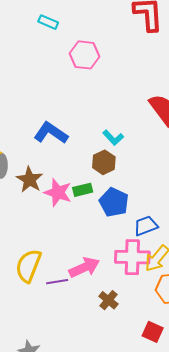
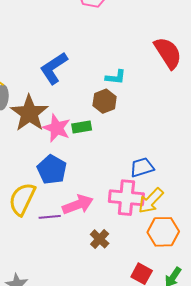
blue L-shape: (51, 133) -> (54, 68), turned -72
cyan L-shape: (113, 138) -> (116, 77), turned -45
brown star: (30, 180) -> (29, 113), size x1.4
blue pentagon: (114, 202) -> (52, 170), moved

